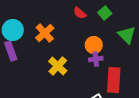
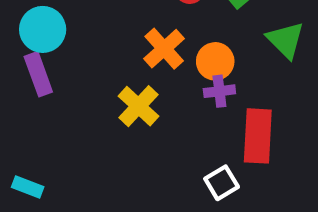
orange cross: (45, 33) -> (164, 49), moved

